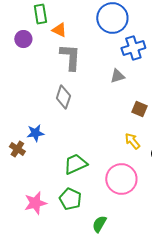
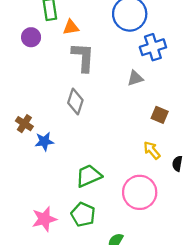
orange triangle: (59, 30) -> (71, 27), turned -35
brown cross: (17, 149) -> (24, 124), moved

